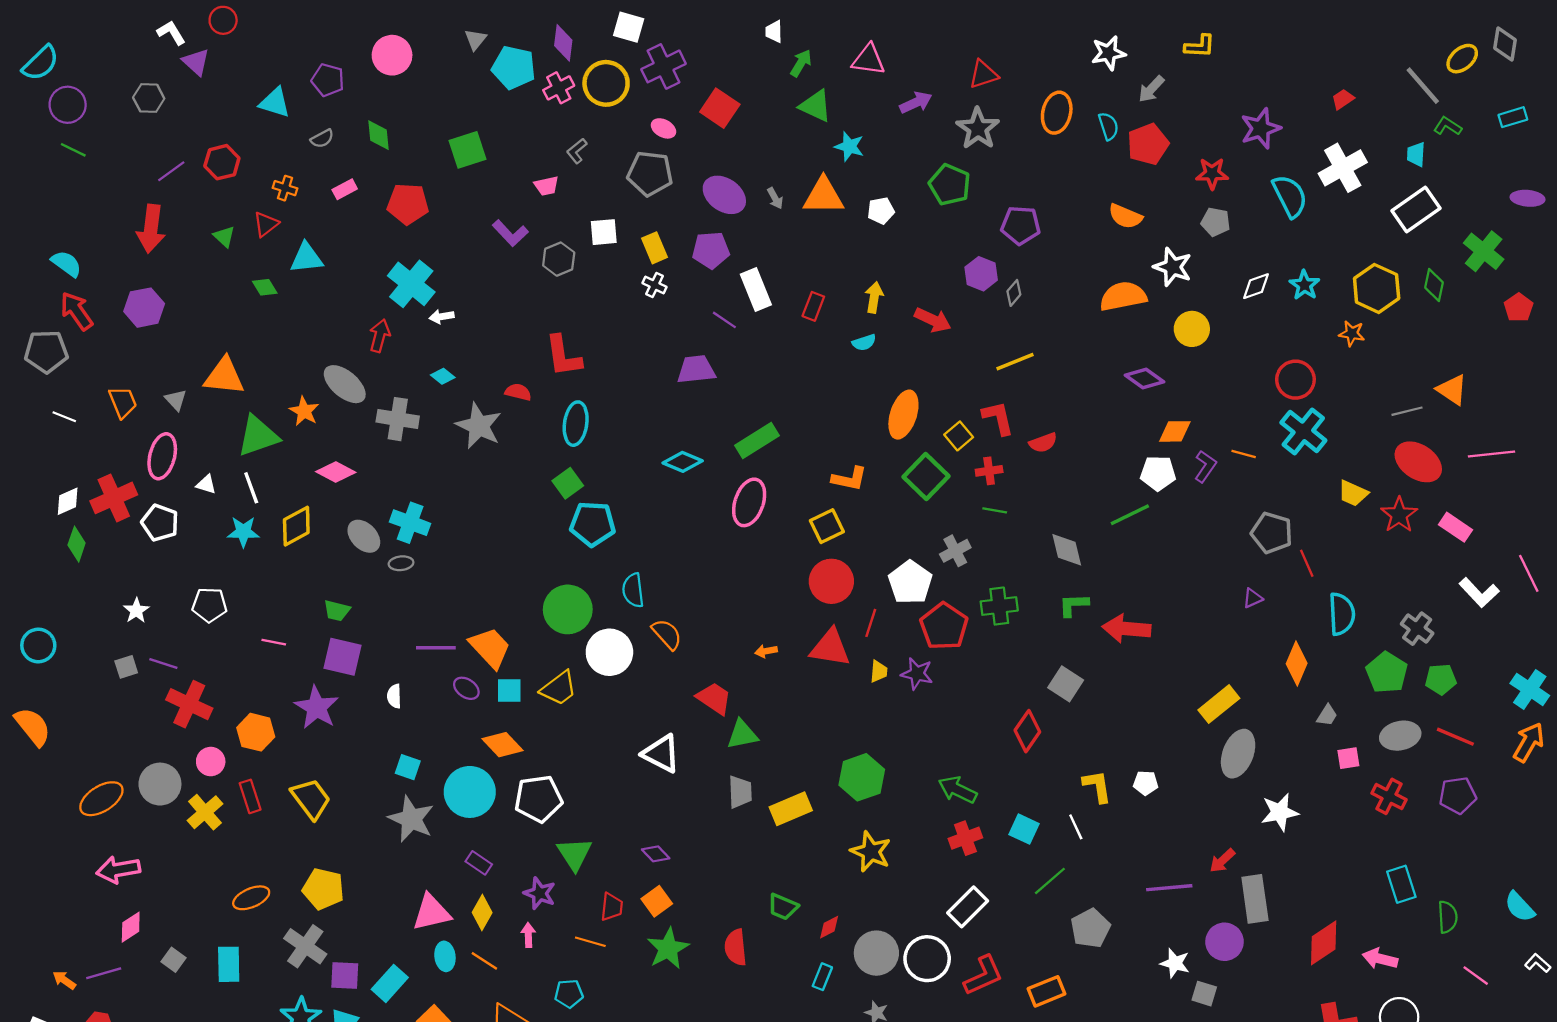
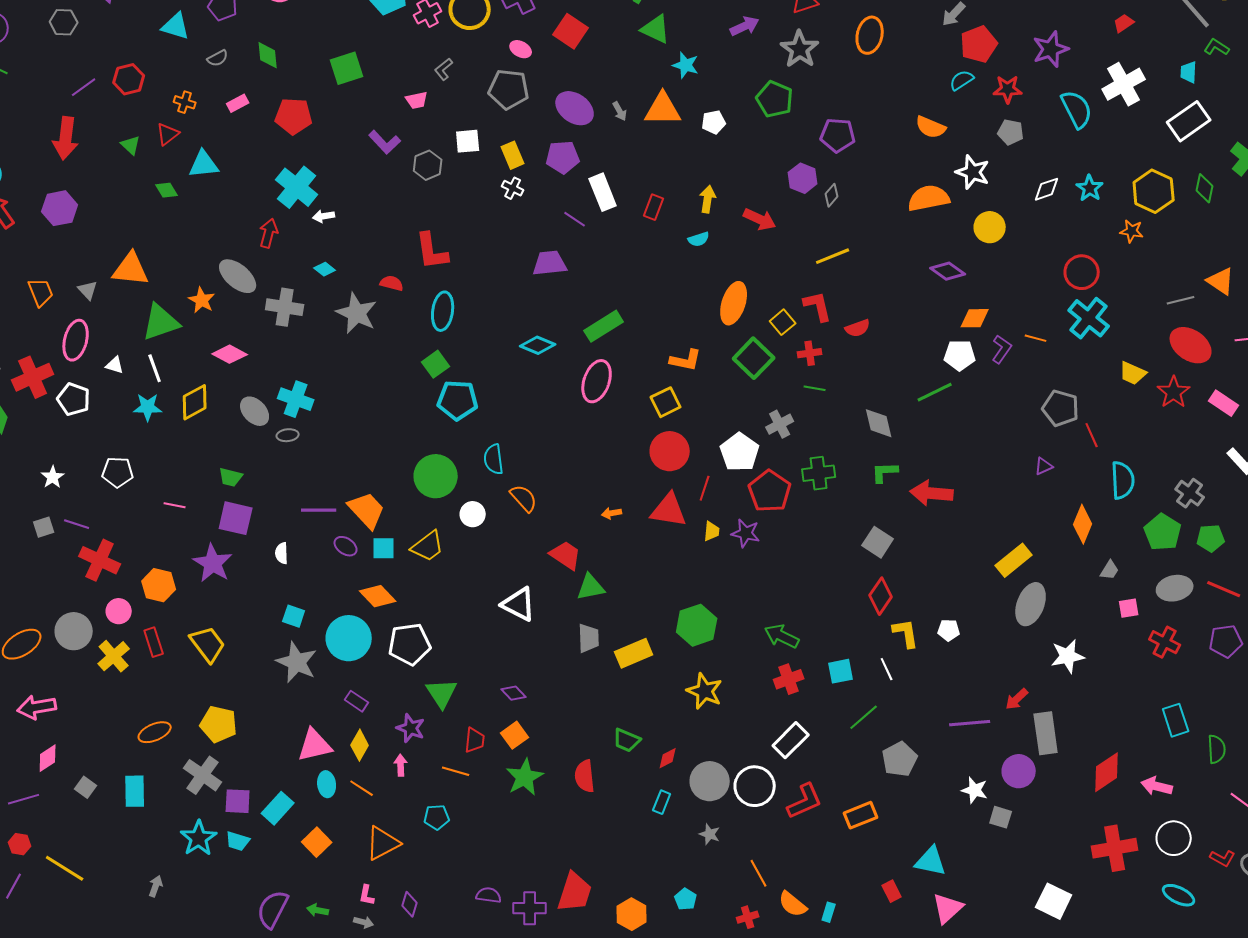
cyan semicircle: (1108, 126) -> (962, 80), moved, turned -105
red pentagon: (1148, 144) -> (979, 44), moved
white circle: (609, 652) -> (473, 514), size x0.6
red diamond: (1027, 731) -> (881, 596), moved
cyan square: (1024, 829) -> (841, 671), turned -36

